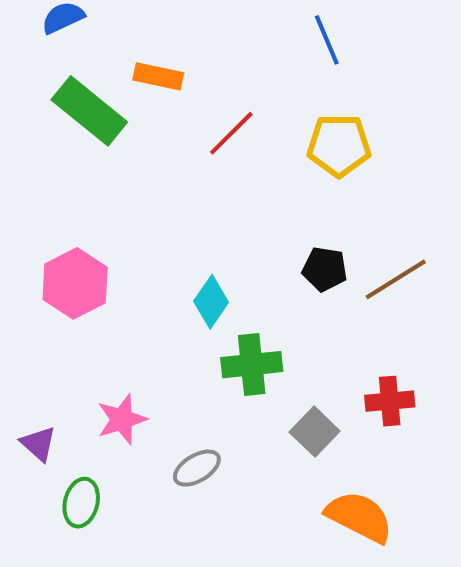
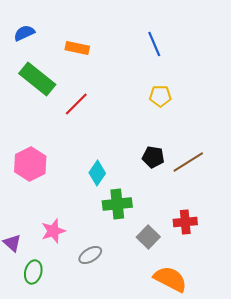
orange rectangle: (158, 76) -> (77, 48), moved
red line: (231, 133) -> (76, 104), moved
yellow pentagon: (339, 145) -> (160, 96), size x0.7

